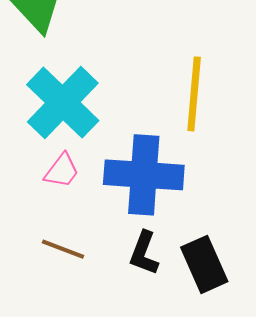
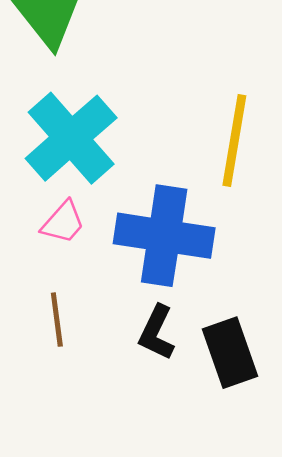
brown line: (63, 249) -> (57, 320), turned 57

